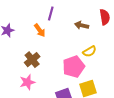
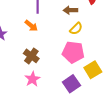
yellow semicircle: (89, 51) -> (76, 29), moved
pink pentagon: (74, 67) -> (73, 52), turned -30

